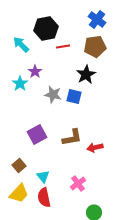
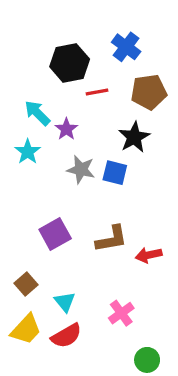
blue cross: (97, 20) -> (126, 47), moved
cyan arrow: (21, 45) -> (37, 113), moved
purple star: (35, 72) -> (66, 129), moved
red semicircle: (44, 198) -> (66, 336), turned -108

